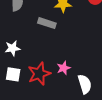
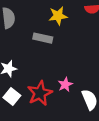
white square: (13, 74) -> (12, 97), turned 35

